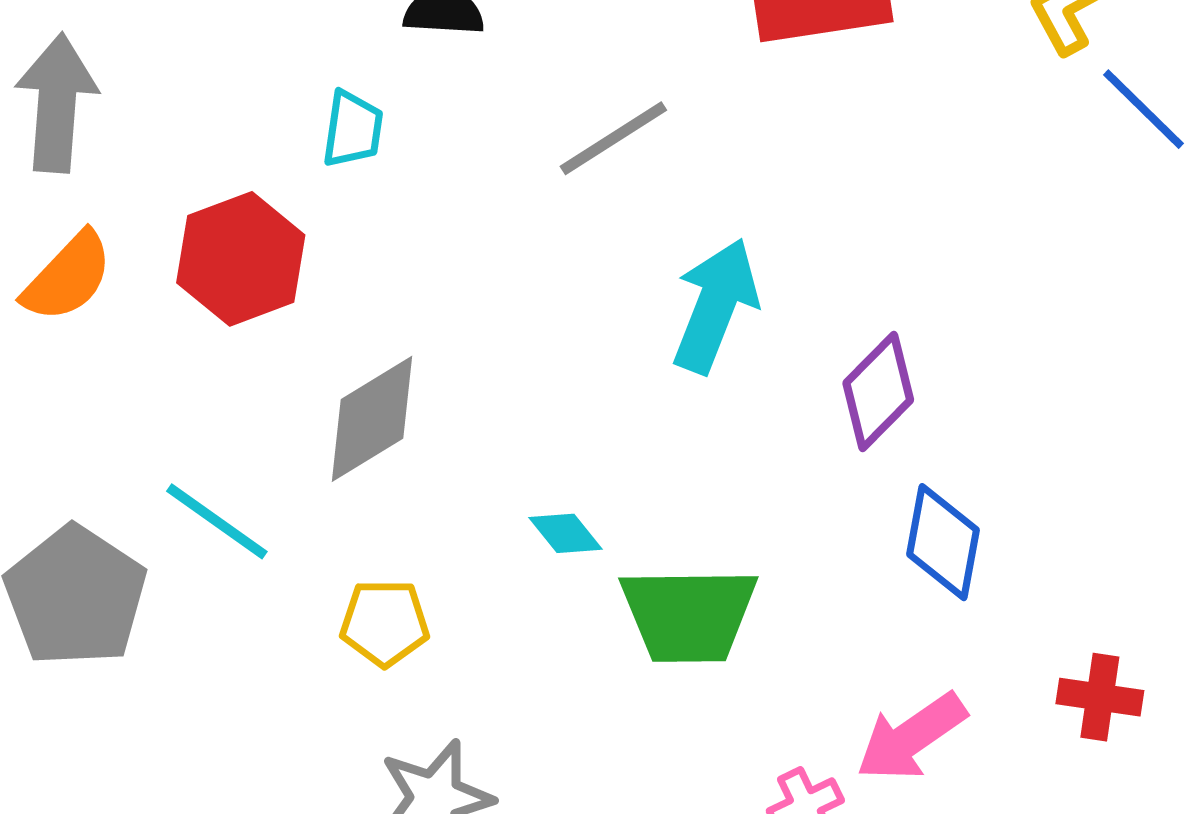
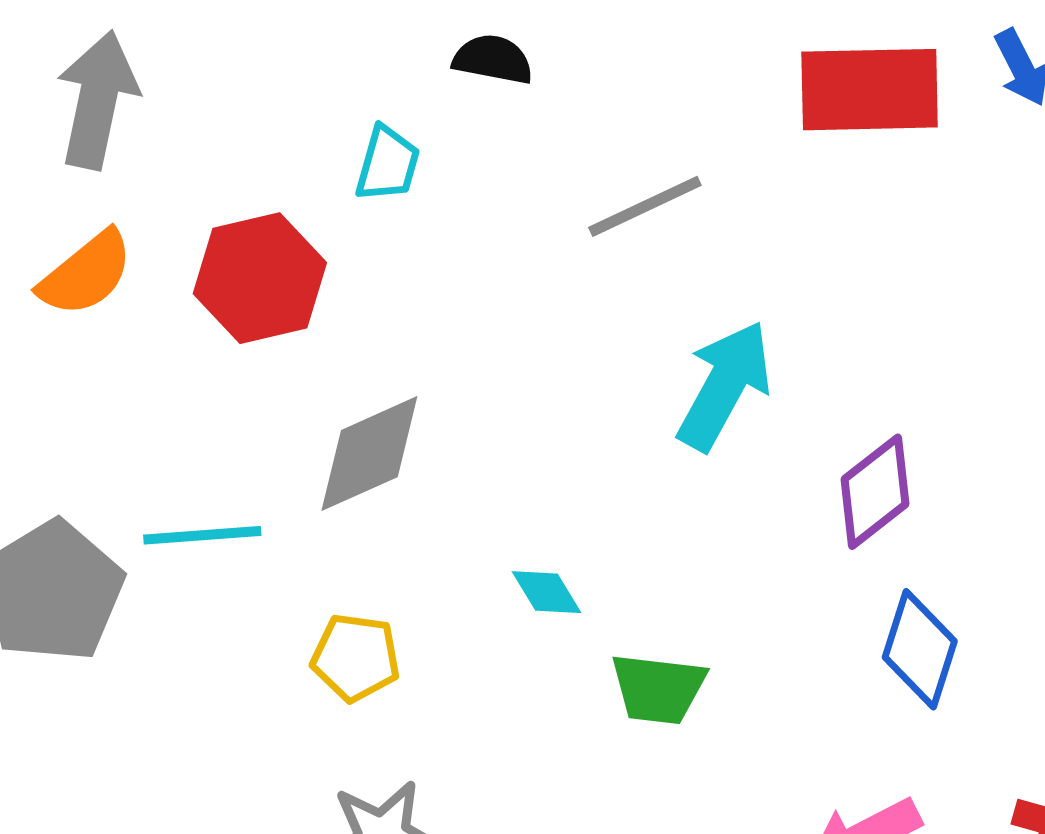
cyan line: (217, 521) -> (202, 535), turned -47
green trapezoid: (689, 615) -> (658, 689), size x0.7

